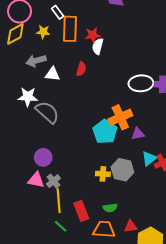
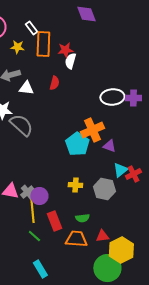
purple triangle: (138, 134) -> (109, 146), turned 32
purple circle: (43, 157) -> (39, 196), moved
gray hexagon: (122, 170) -> (104, 189), moved

